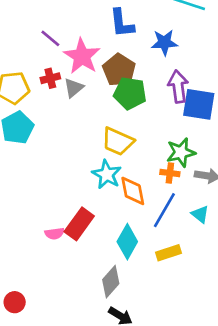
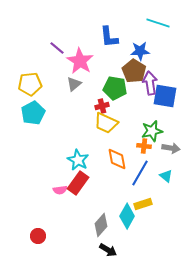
brown pentagon: (119, 70) -> (134, 71), moved
red cross: (50, 78) -> (102, 106), moved
cyan star: (107, 174) -> (78, 160), moved
cyan diamond: (127, 242) -> (127, 216), moved
red circle: (15, 302) -> (38, 236), moved

